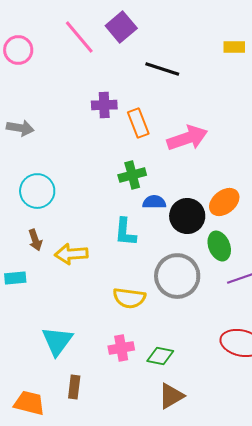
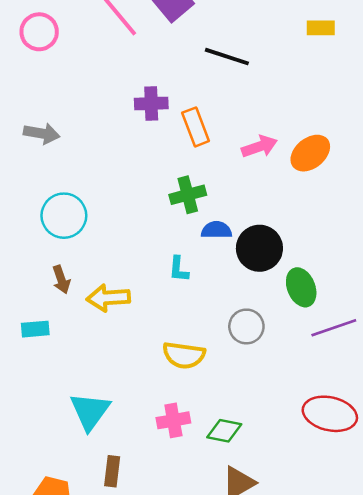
pink arrow: (187, 138) -> (259, 147), size x0.7
orange ellipse: (224, 202) -> (310, 153), moved
cyan L-shape: (125, 232) -> (179, 269), size x0.7
gray circle: (177, 276) -> (246, 326), size x0.6

